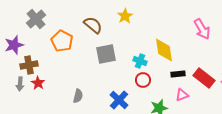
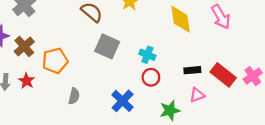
orange pentagon: (62, 41) -> (55, 61), moved, turned 30
yellow diamond: (164, 50) -> (181, 19), moved
gray square: (106, 54) -> (107, 46), turned 35
brown cross: (29, 65) -> (24, 46), moved, turned -30

